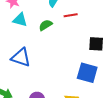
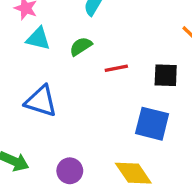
red line: (71, 15) -> (116, 68), moved

